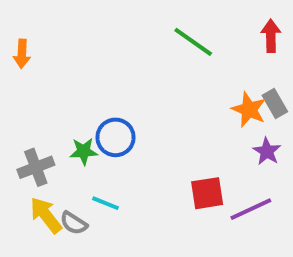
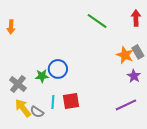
gray cross: (36, 167) -> (18, 84), turned -30
red square: (207, 193) -> (71, 101), moved
cyan line: (106, 203) -> (53, 102), turned 72

